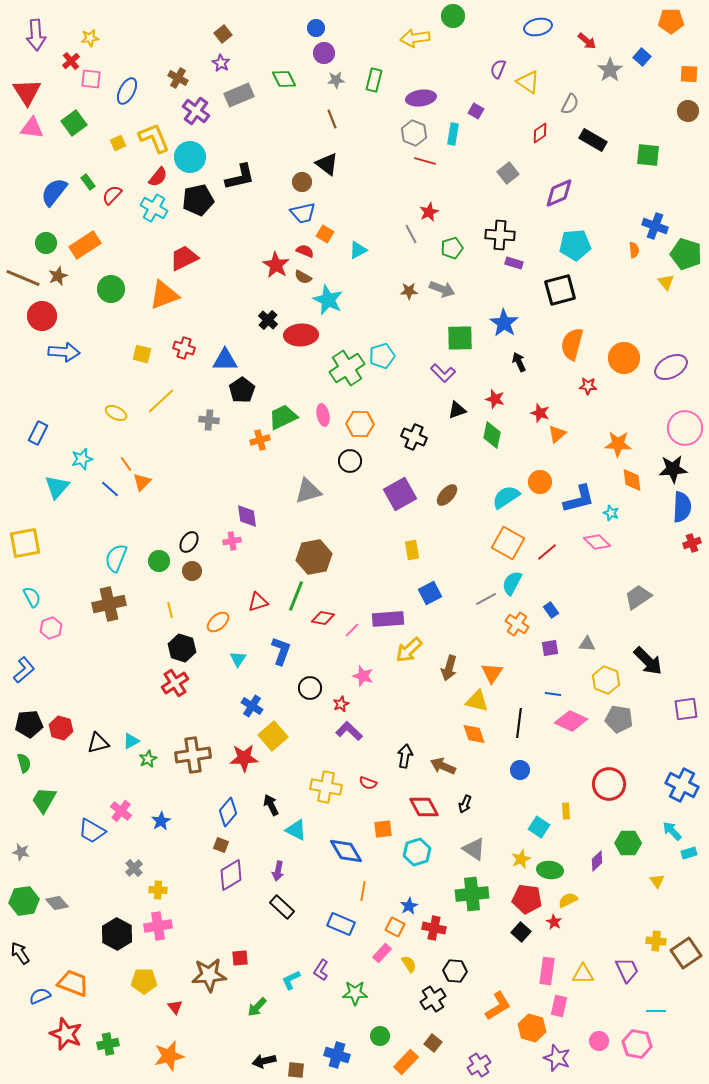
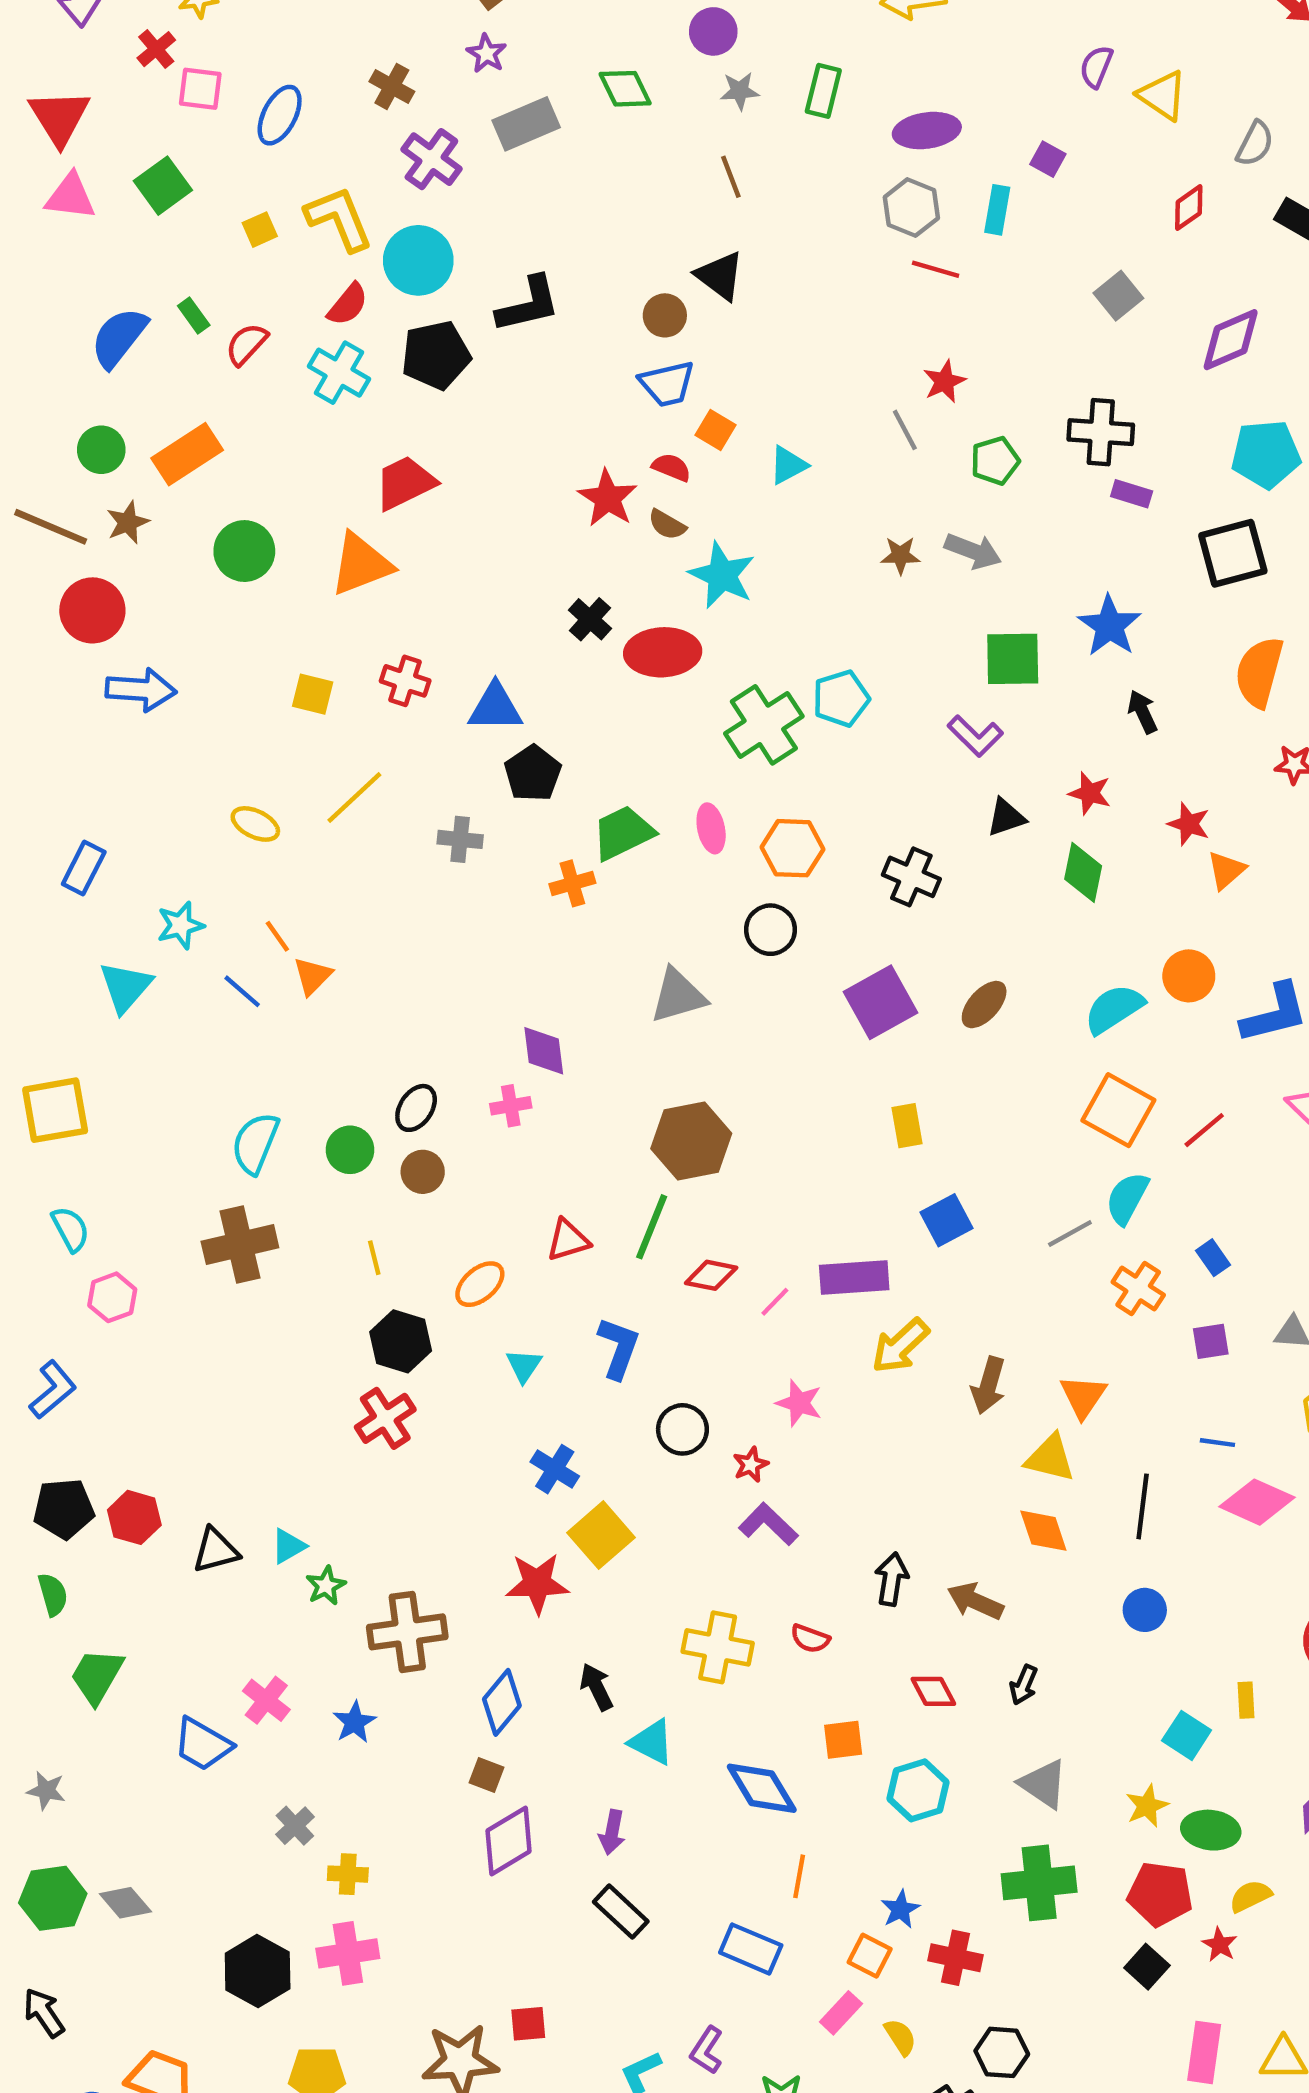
brown cross: (193, 755) -> (407, 1632), moved
red diamond: (424, 807) -> (933, 1691), size x0.7

